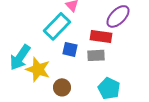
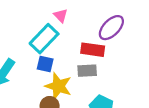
blue square: (70, 49) -> (45, 64), moved
yellow star: (38, 69) -> (58, 86), moved

